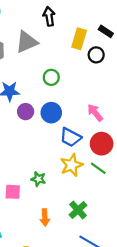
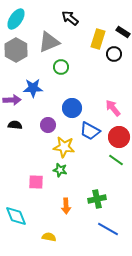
black arrow: (49, 16) -> (70, 18), turned -42
green circle: (51, 77) -> (61, 67), moved
purple circle: (26, 112) -> (48, 125), moved
yellow star: (72, 165) -> (64, 147), moved, turned 30
green cross: (78, 210) -> (97, 199), turned 30

